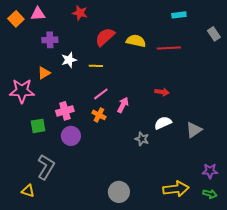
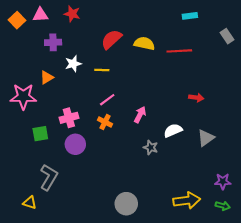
red star: (80, 13) -> (72, 14), moved
red arrow: (162, 92) -> (196, 98), moved
pink arrow: (123, 105) -> (140, 115), moved

